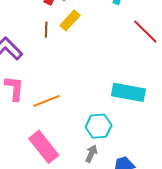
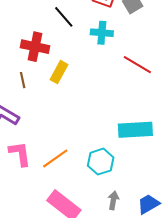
brown line: (46, 30) -> (23, 80), moved
cyan hexagon: (99, 126) -> (101, 162), moved

